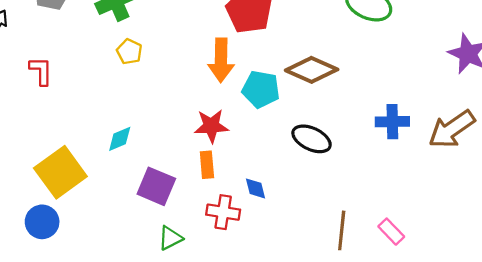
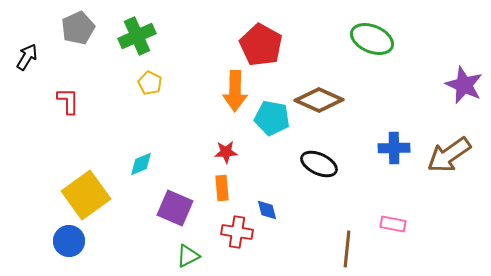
red star: (211, 126) -> (226, 152), size x0.7
pink rectangle: (391, 232) -> (393, 224), moved, turned -35

